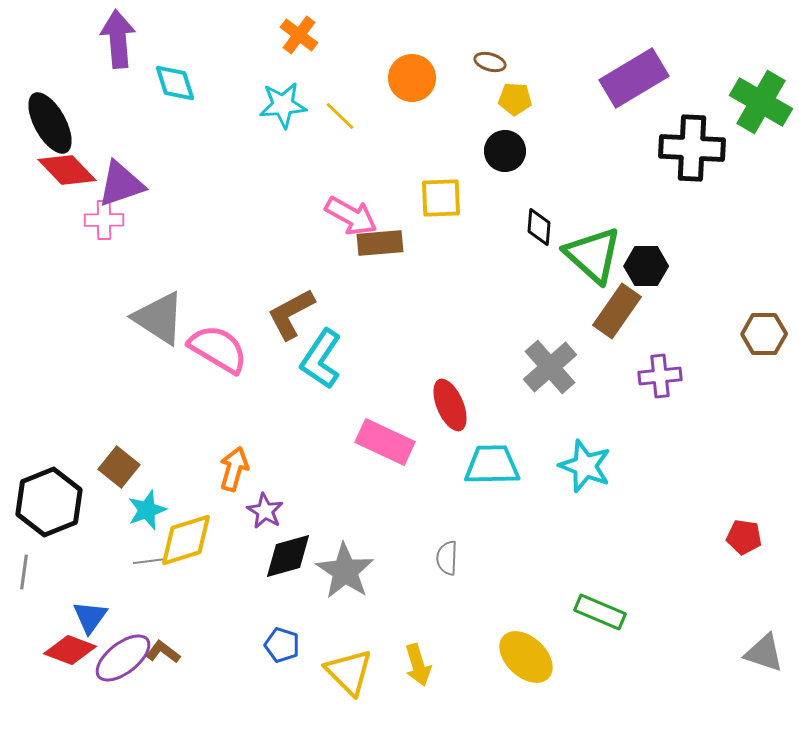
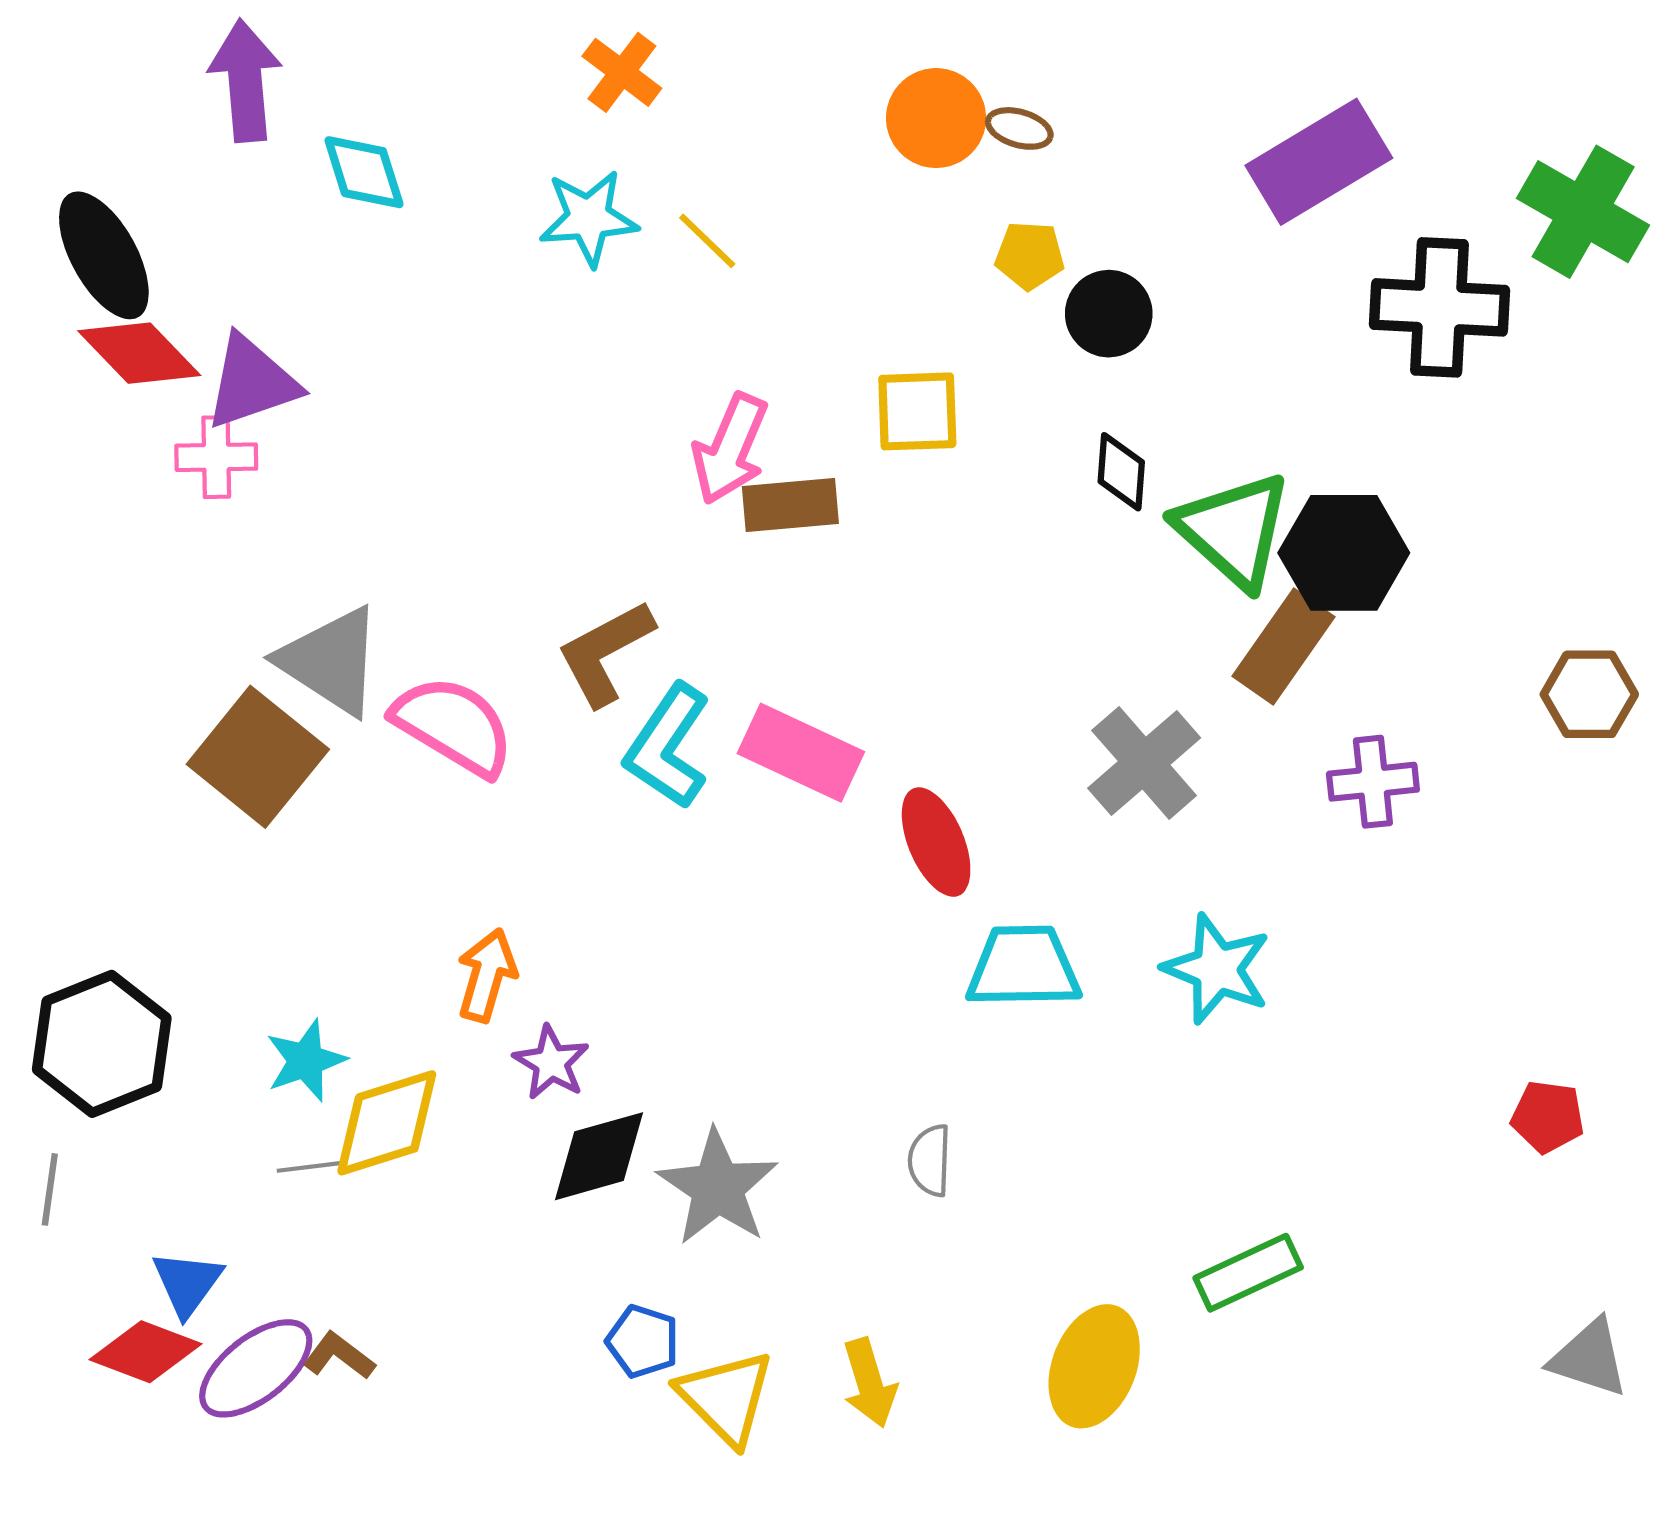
orange circle: (412, 78) -> (936, 118), moved
yellow pentagon: (515, 99) -> (1030, 255), moved
black circle: (505, 151) -> (1109, 314), moved
pink arrow: (351, 216) -> (730, 449), turned 84
black hexagon: (646, 266) -> (1344, 553), size x1.4
pink rectangle: (385, 442) -> (801, 753), moved
brown square: (119, 467) -> (258, 757), moved, size x1.6
green rectangle: (600, 612) -> (1248, 1273), turned -48
blue pentagon: (282, 645) -> (643, 1341), moved
yellow ellipse: (526, 657) -> (1094, 1366), turned 68

